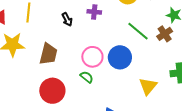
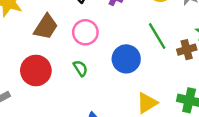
pink circle: (92, 57) -> (85, 32), moved

